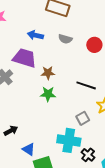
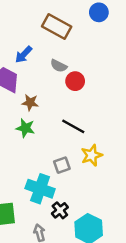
blue arrow: (35, 35) -> (24, 54), turned -70
red circle: (94, 45) -> (75, 81), moved

